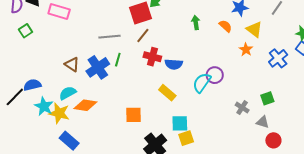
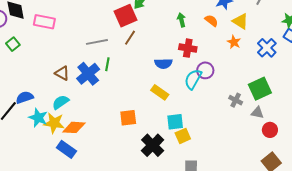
red cross: (152, 57) -> (188, 48), moved
green square: (267, 98) -> (260, 89), size x1.6
orange diamond: (85, 105) -> (74, 127), moved

